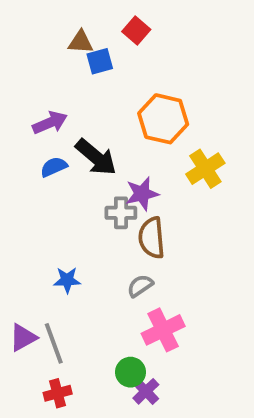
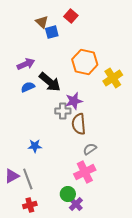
brown triangle: (81, 42) -> (42, 22), turned 40
yellow cross: (205, 169) -> (113, 78), moved
gray semicircle: (140, 286) -> (90, 149), moved

